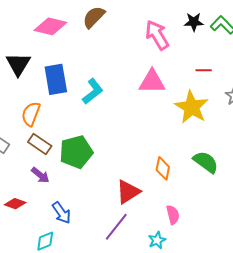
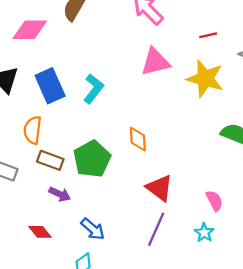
orange diamond: (163, 168) -> (138, 139), moved
red triangle: (128, 192) -> (159, 188), turned -36
red diamond: (15, 204) -> (40, 232), turned 45

